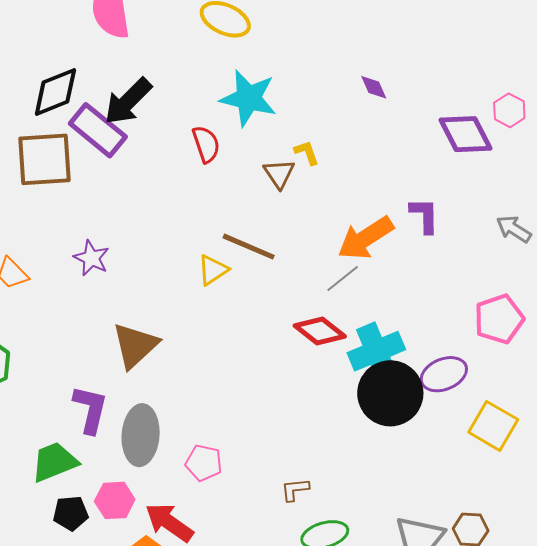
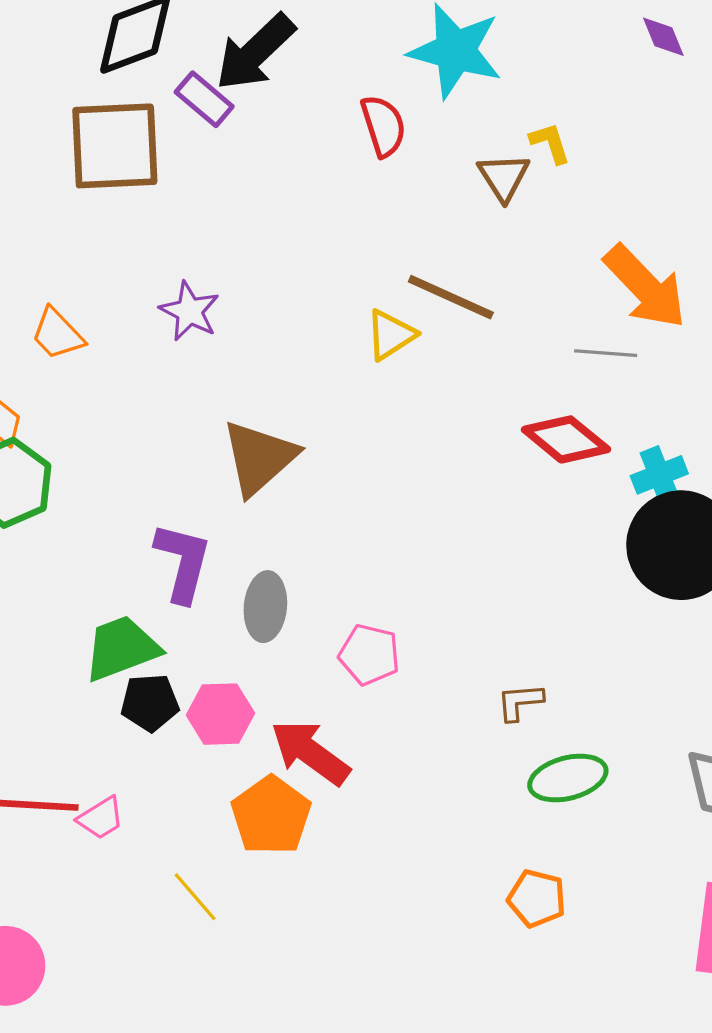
purple rectangle: (98, 130) -> (204, 99), size x0.6
orange arrow: (366, 238) -> (645, 287), turned -102
gray line: (343, 279) -> (606, 353), turned 42
cyan cross: (376, 351) -> (659, 475), size x0.6
gray ellipse: (141, 435) -> (265, 607), size x0.7
black pentagon: (71, 513) -> (150, 703), moved

